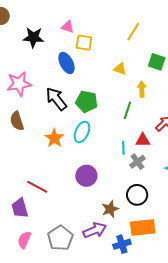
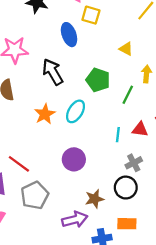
green pentagon: (87, 102) -> (98, 80), moved
gray cross: (137, 162) -> (134, 163), moved
orange rectangle: (143, 228) -> (127, 224), size x0.7
gray pentagon: (60, 238) -> (35, 195), moved

